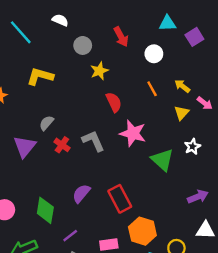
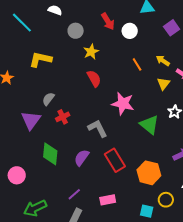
purple square: (194, 37) -> (172, 28), moved
white circle: (154, 54) -> (130, 31), moved
red semicircle: (114, 102) -> (94, 79), moved
gray L-shape: (93, 141) -> (98, 128), moved
red cross: (62, 145) -> (63, 117), turned 32
green diamond: (45, 210) -> (50, 154), moved
orange hexagon: (142, 231) -> (149, 173), moved

